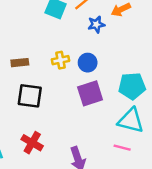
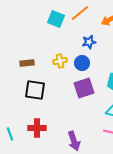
blue star: (96, 24) -> (89, 42), moved
red cross: (32, 143) -> (37, 128), turned -30

